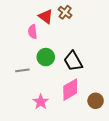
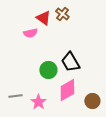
pink semicircle: (33, 32) -> (30, 33), turned -96
green circle: (46, 57) -> (48, 70), moved
gray line: (22, 70) -> (15, 96), moved

